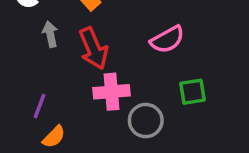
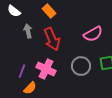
pink cross: (112, 92) -> (46, 69), moved, turned 30
gray circle: (146, 121) -> (81, 66), moved

